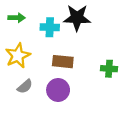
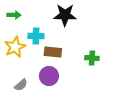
cyan cross: (50, 27) -> (36, 36), moved
gray semicircle: (25, 86) -> (21, 85), moved

